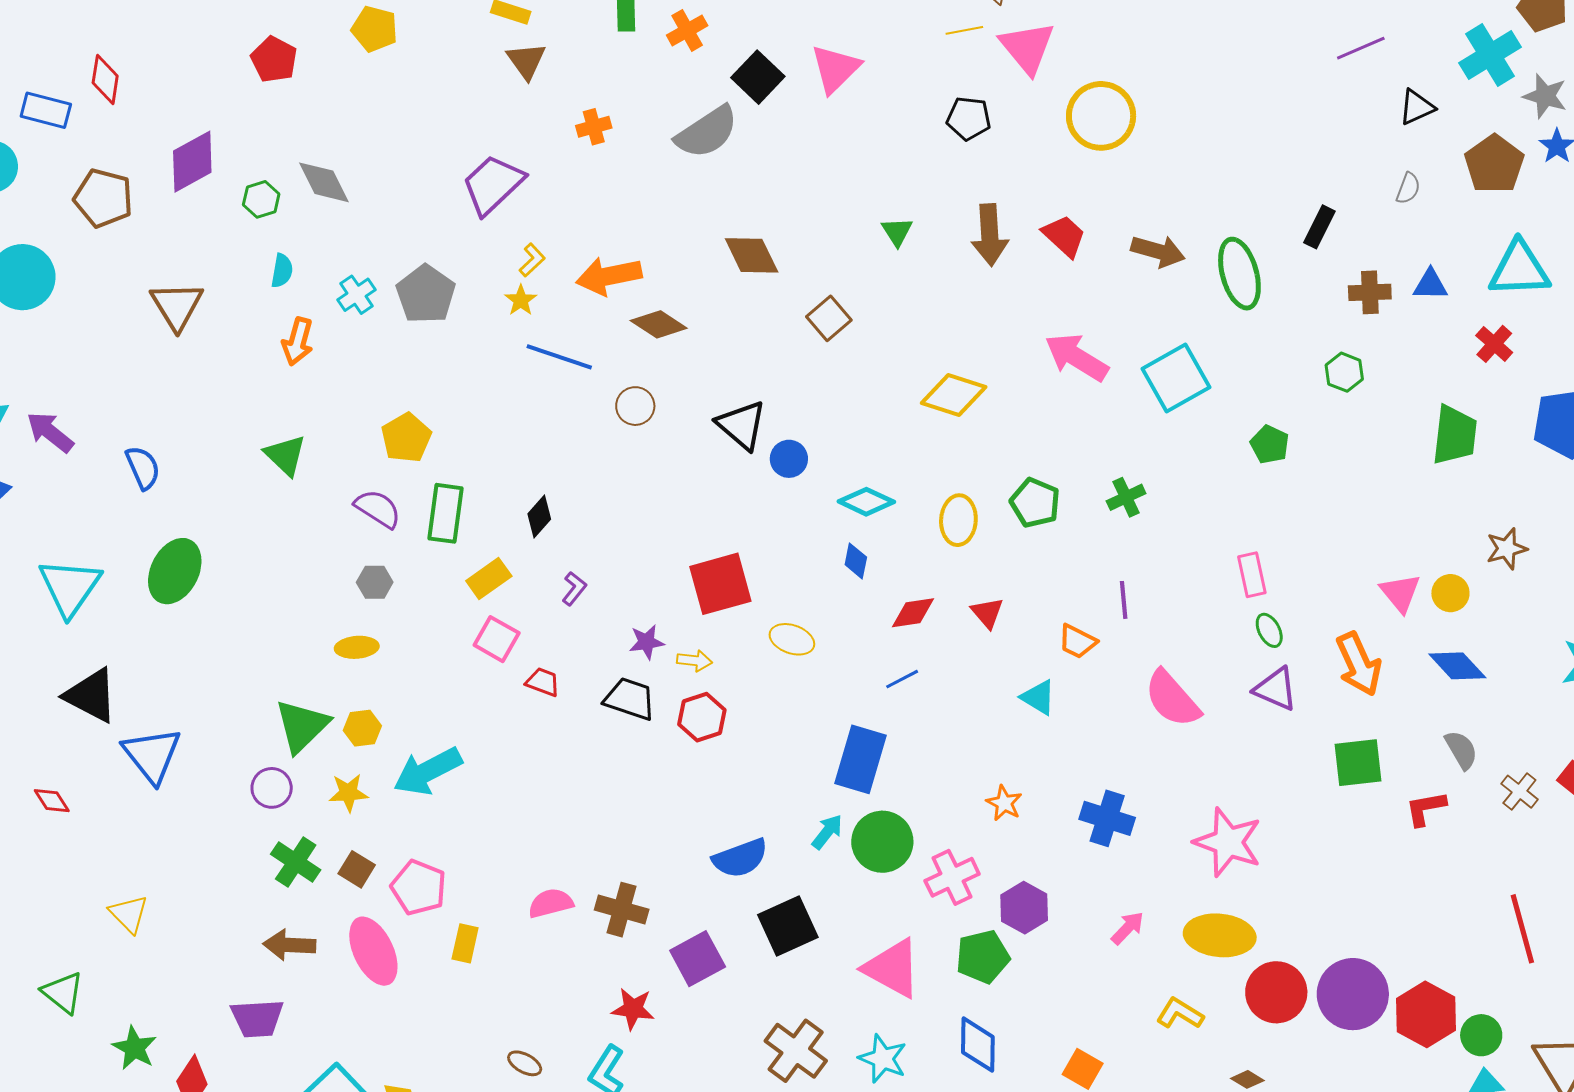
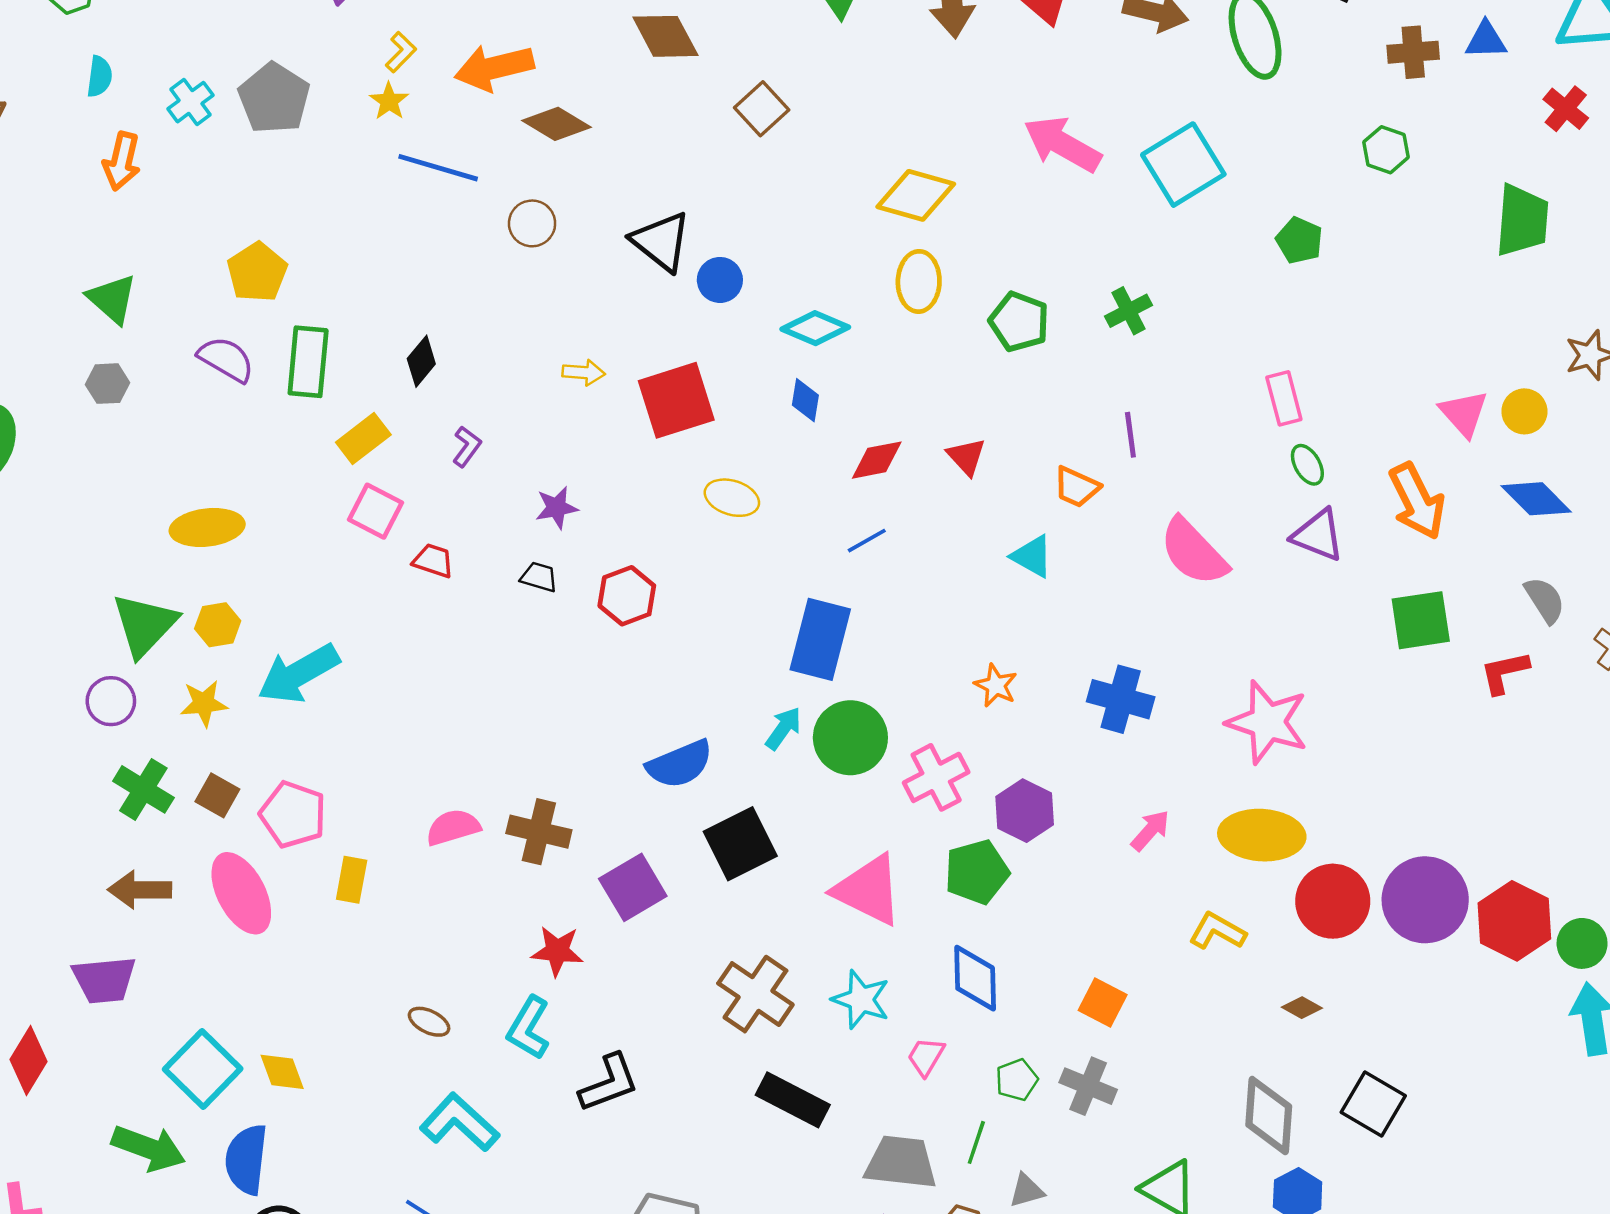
yellow ellipse: (958, 520) -> (919, 281), moved
gray hexagon: (375, 582) -> (108, 384), moved
red square: (720, 584) -> (676, 400), moved
yellow ellipse: (357, 647) -> (207, 527), size x1.4
yellow arrow: (694, 661) -> (584, 372), moved
black trapezoid: (630, 699) -> (539, 577), size x0.6

